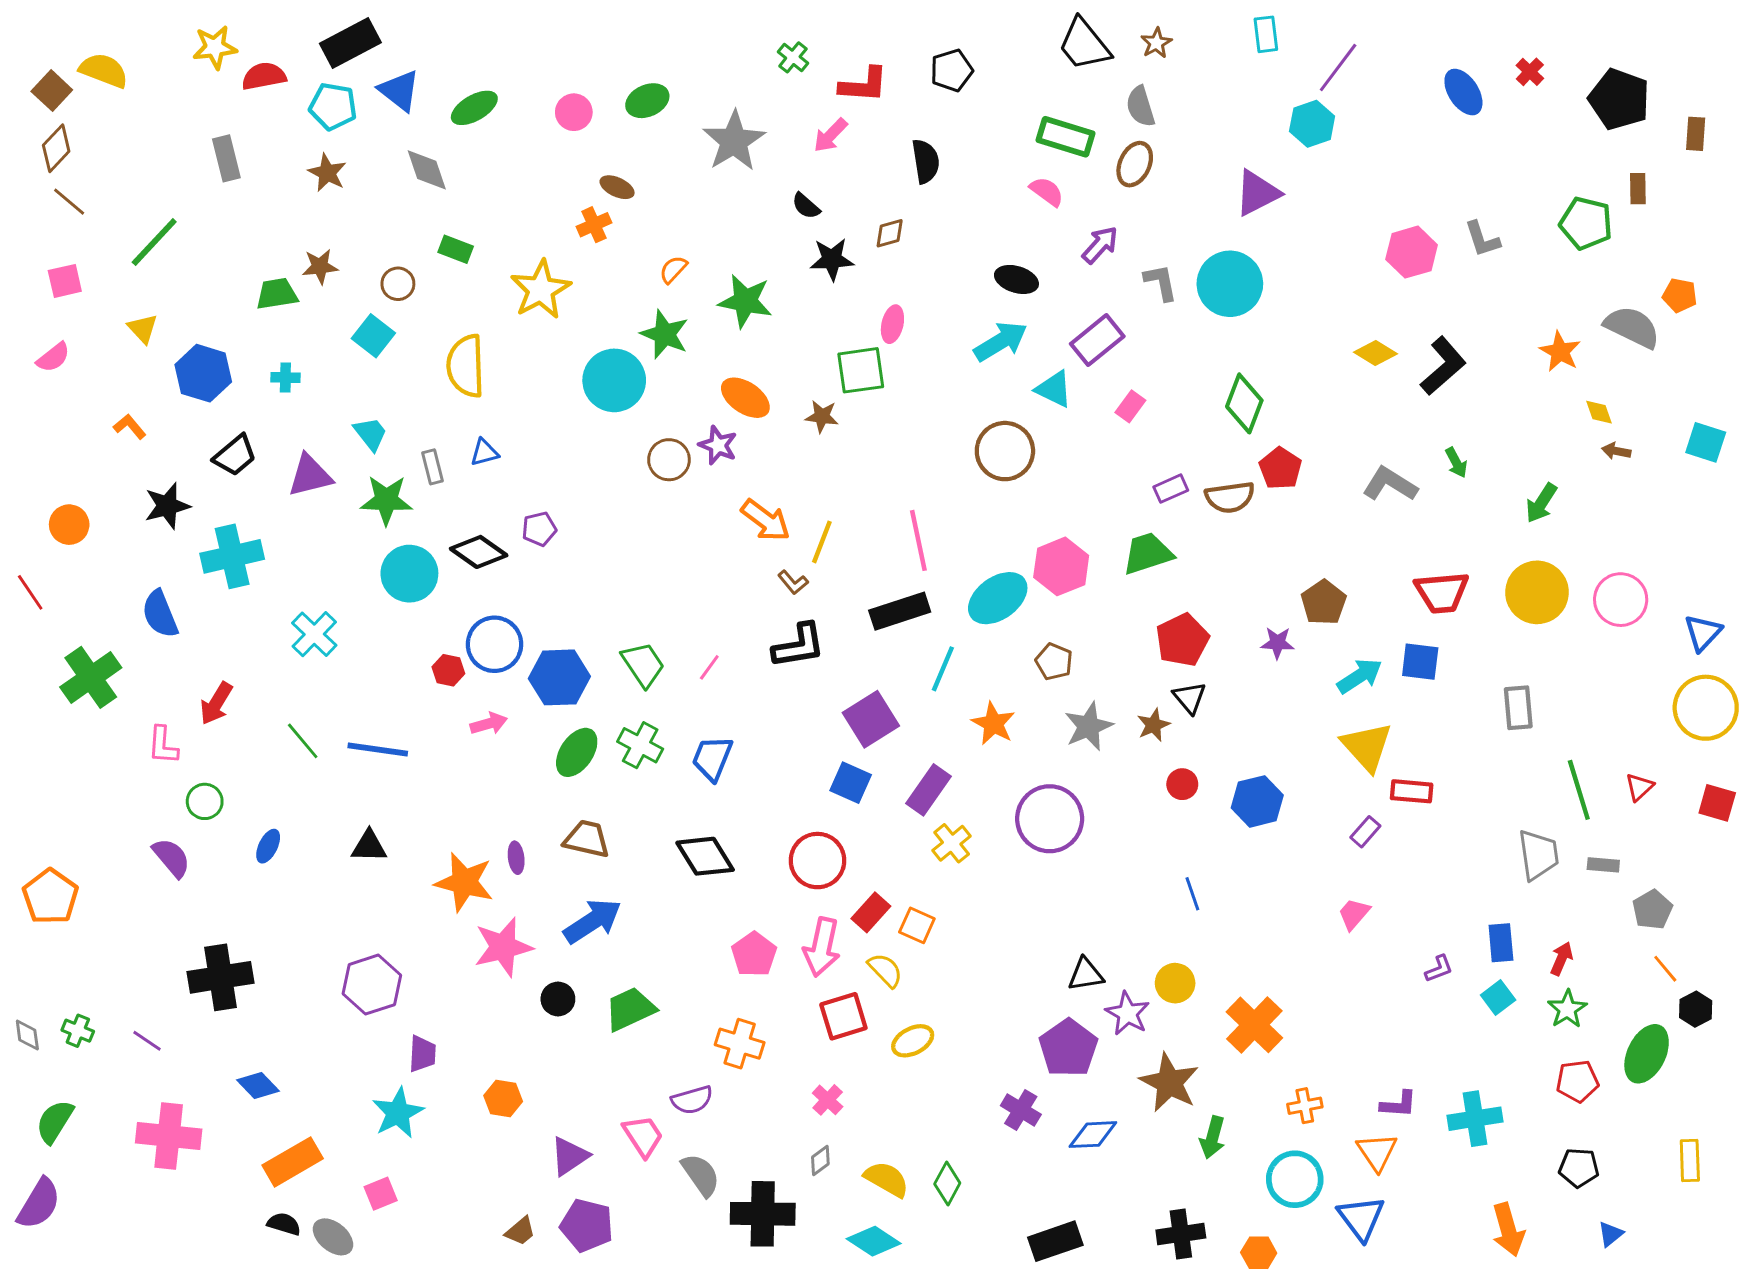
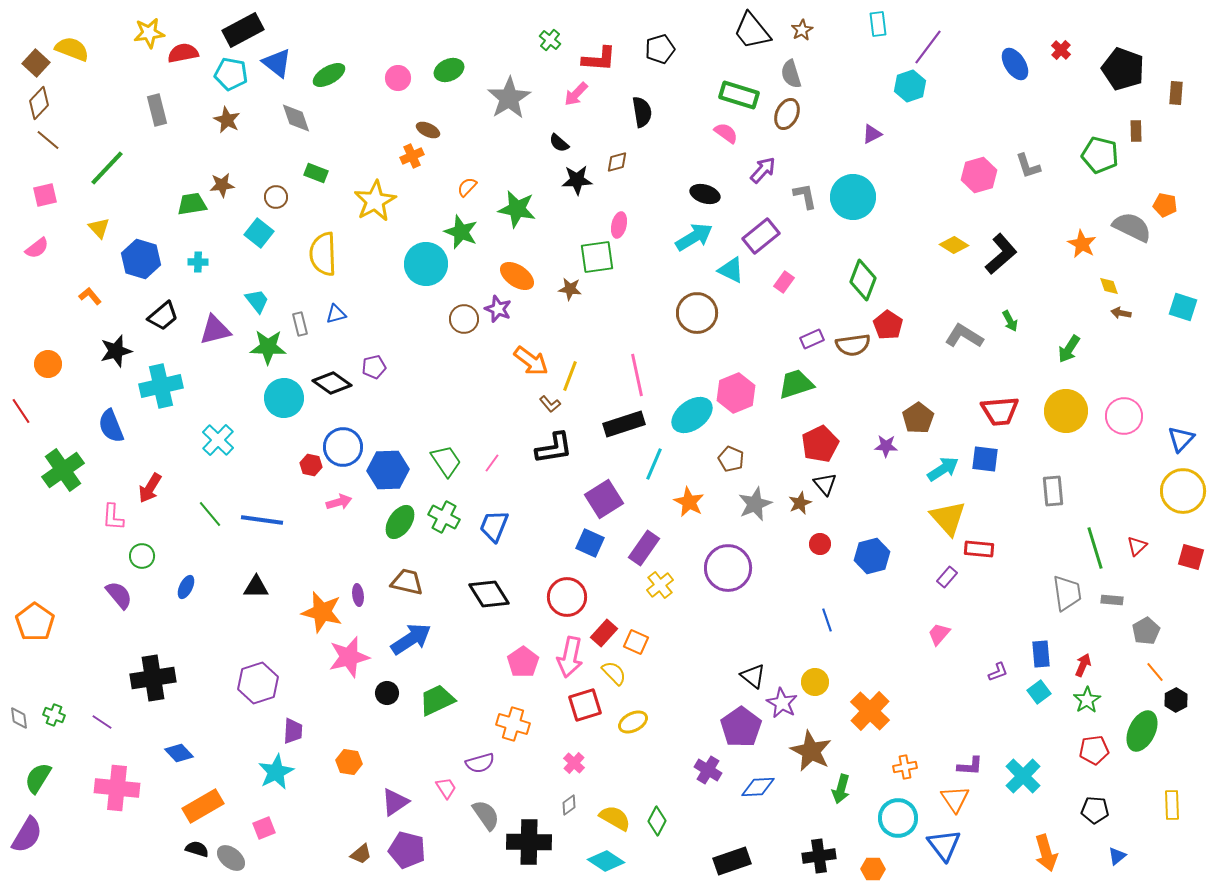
purple triangle: (1257, 193) -> (872, 134), size x0.6
black triangle: (1086, 974) -> (753, 676), turned 48
cyan cross: (1475, 1119) -> (1023, 776), turned -36
pink trapezoid: (643, 1136) -> (446, 788), size x0.7

